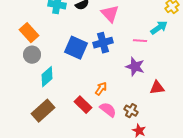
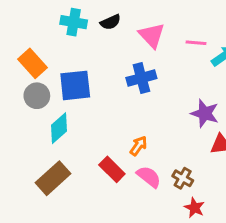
pink line: (140, 41) -> (196, 43), moved
blue square: (76, 48) -> (75, 85), moved, turned -30
purple star: (135, 67) -> (205, 113), moved

